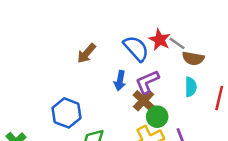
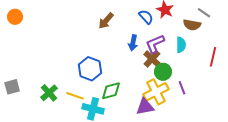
gray line: (177, 43) -> (204, 13), moved
blue semicircle: (136, 48) -> (146, 17), size x0.7
cyan semicircle: (191, 87) -> (181, 45), moved

